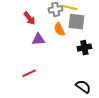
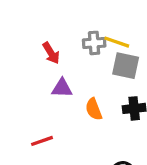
orange semicircle: (59, 29) -> (94, 109), moved

